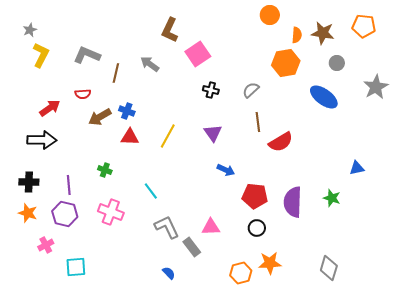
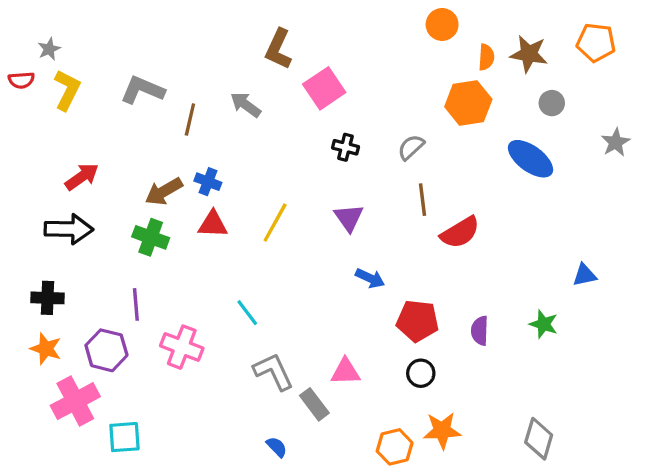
gray star: (376, 87) -> (616, 142), size x0.7
red semicircle: (83, 94) -> (21, 80), moved
green cross: (105, 170) -> (151, 237), moved, size x1.5
purple line: (69, 185) -> (136, 304), moved
purple semicircle: (293, 202) -> (480, 331), size x0.6
pink cross: (46, 245) -> (75, 401), size x1.8

